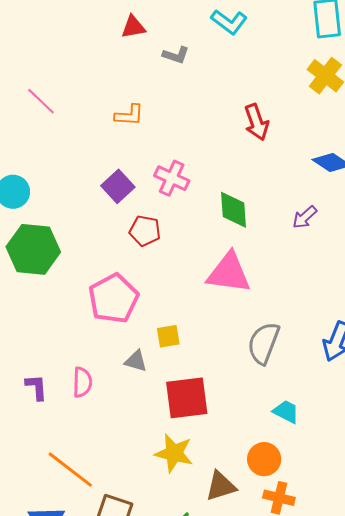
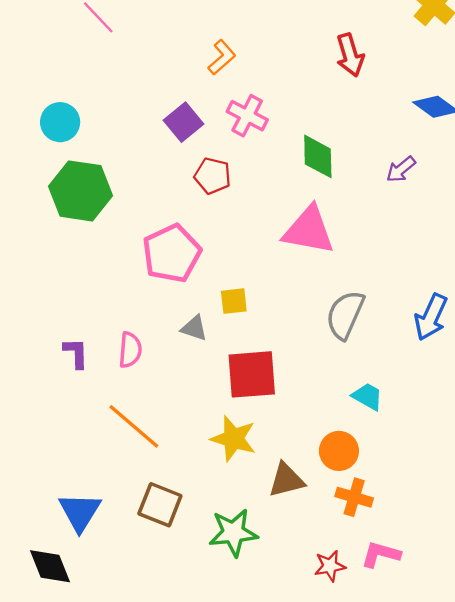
orange L-shape: (129, 115) -> (222, 57), moved, turned -48
orange line: (70, 470) -> (134, 426), moved

